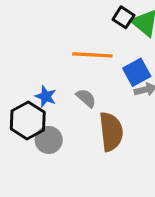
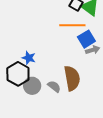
orange line: (92, 55) -> (72, 25), moved
gray semicircle: (86, 98) -> (54, 86), moved

